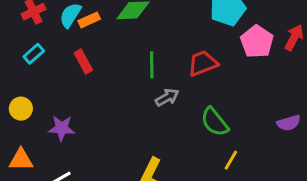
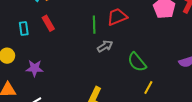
cyan rectangle: (34, 54) -> (24, 28), moved, turned -56
red trapezoid: (203, 63) -> (117, 17), moved

